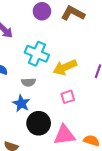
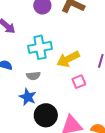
cyan cross: (37, 54) -> (40, 47), turned -30
pink square: (68, 97) -> (79, 82), moved

